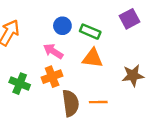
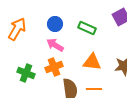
blue circle: (62, 26) -> (55, 24), moved
orange triangle: (92, 58) -> (92, 62), moved

